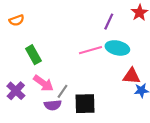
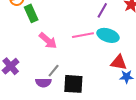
green rectangle: (33, 55) -> (31, 13), moved
pink arrow: (43, 83) -> (48, 41), moved

